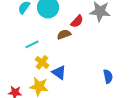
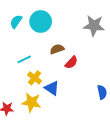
red semicircle: (77, 21) -> (71, 62), moved

